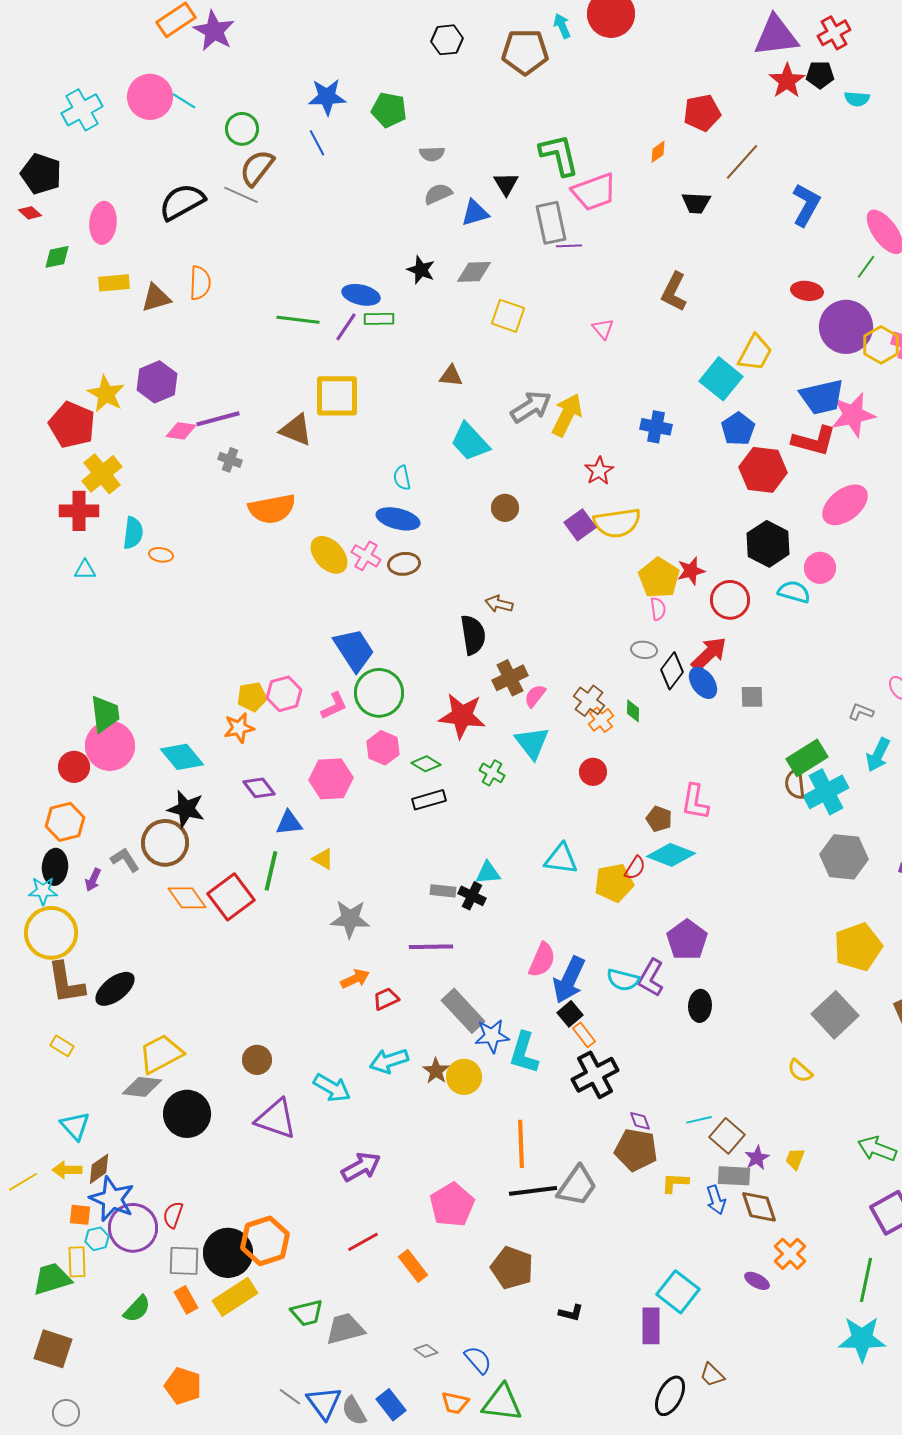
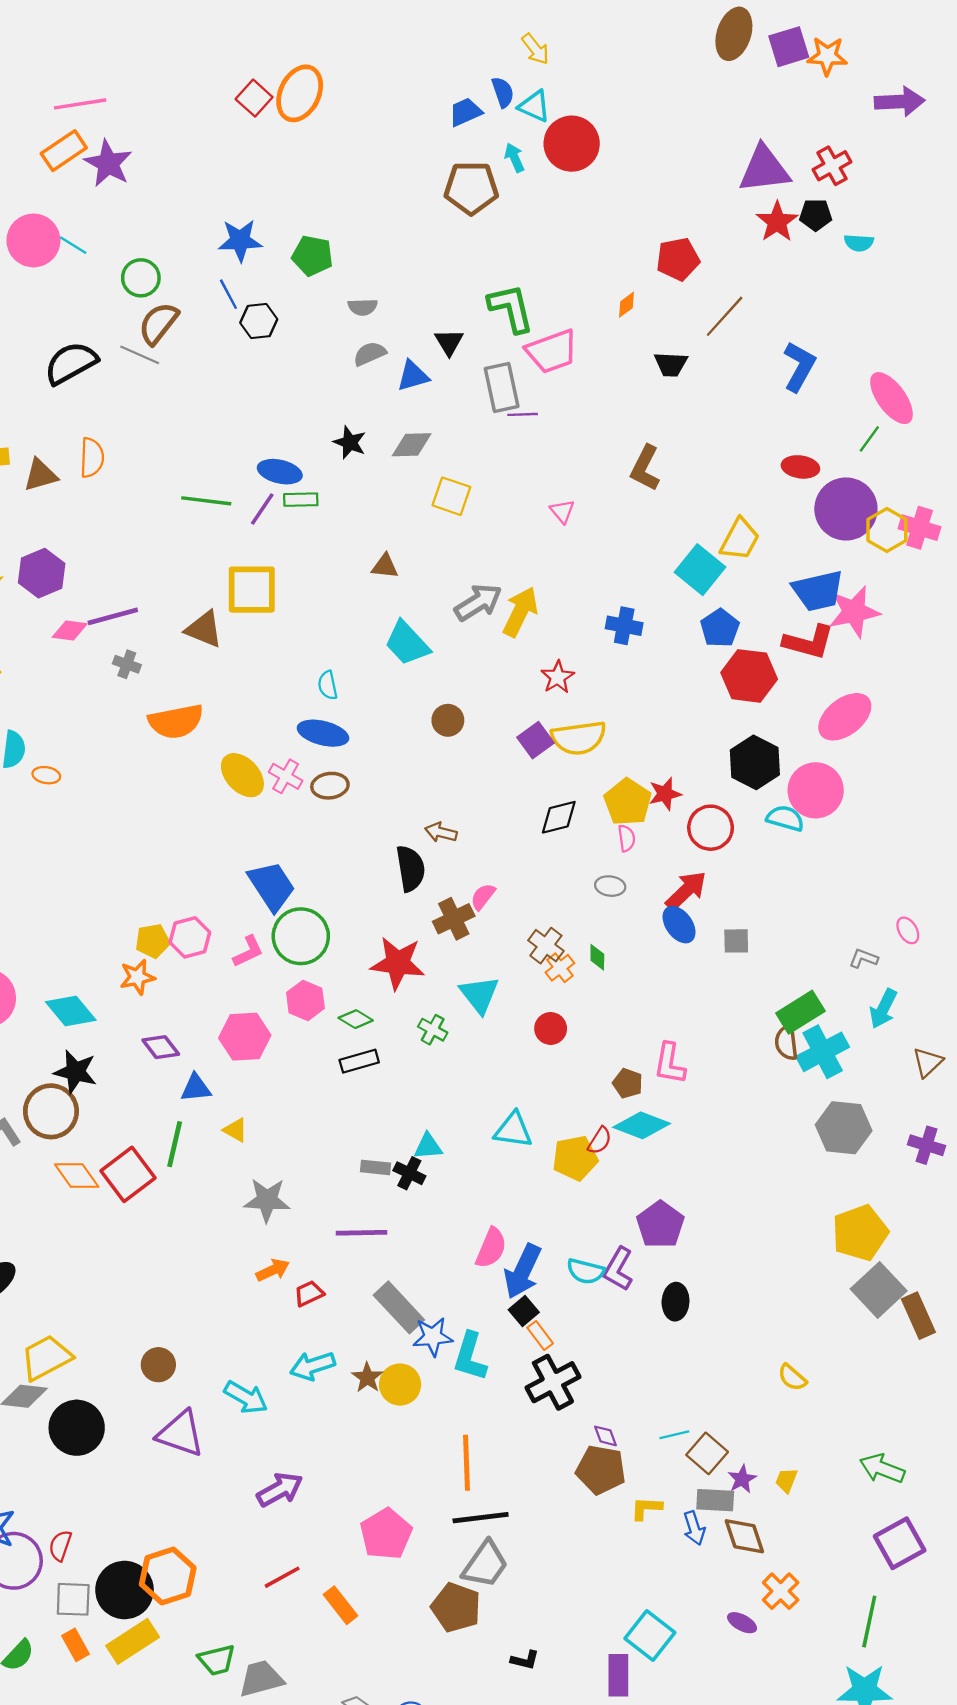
black hexagon: (447, 40) -> (259, 321), moved
pink circle: (820, 568) -> (816, 790), size x1.5
black diamond: (672, 671) -> (559, 817), moved, turned 39
pink semicircle: (535, 696) -> (483, 897), moved
gray square: (835, 1015) -> (879, 1290), moved
gray trapezoid: (577, 1186) -> (485, 1564), moved

